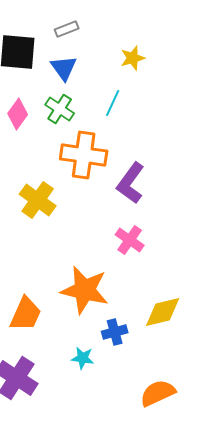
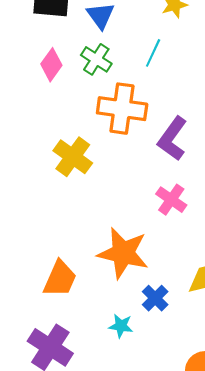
blue cross: (115, 332) -> (155, 298), turned -30

